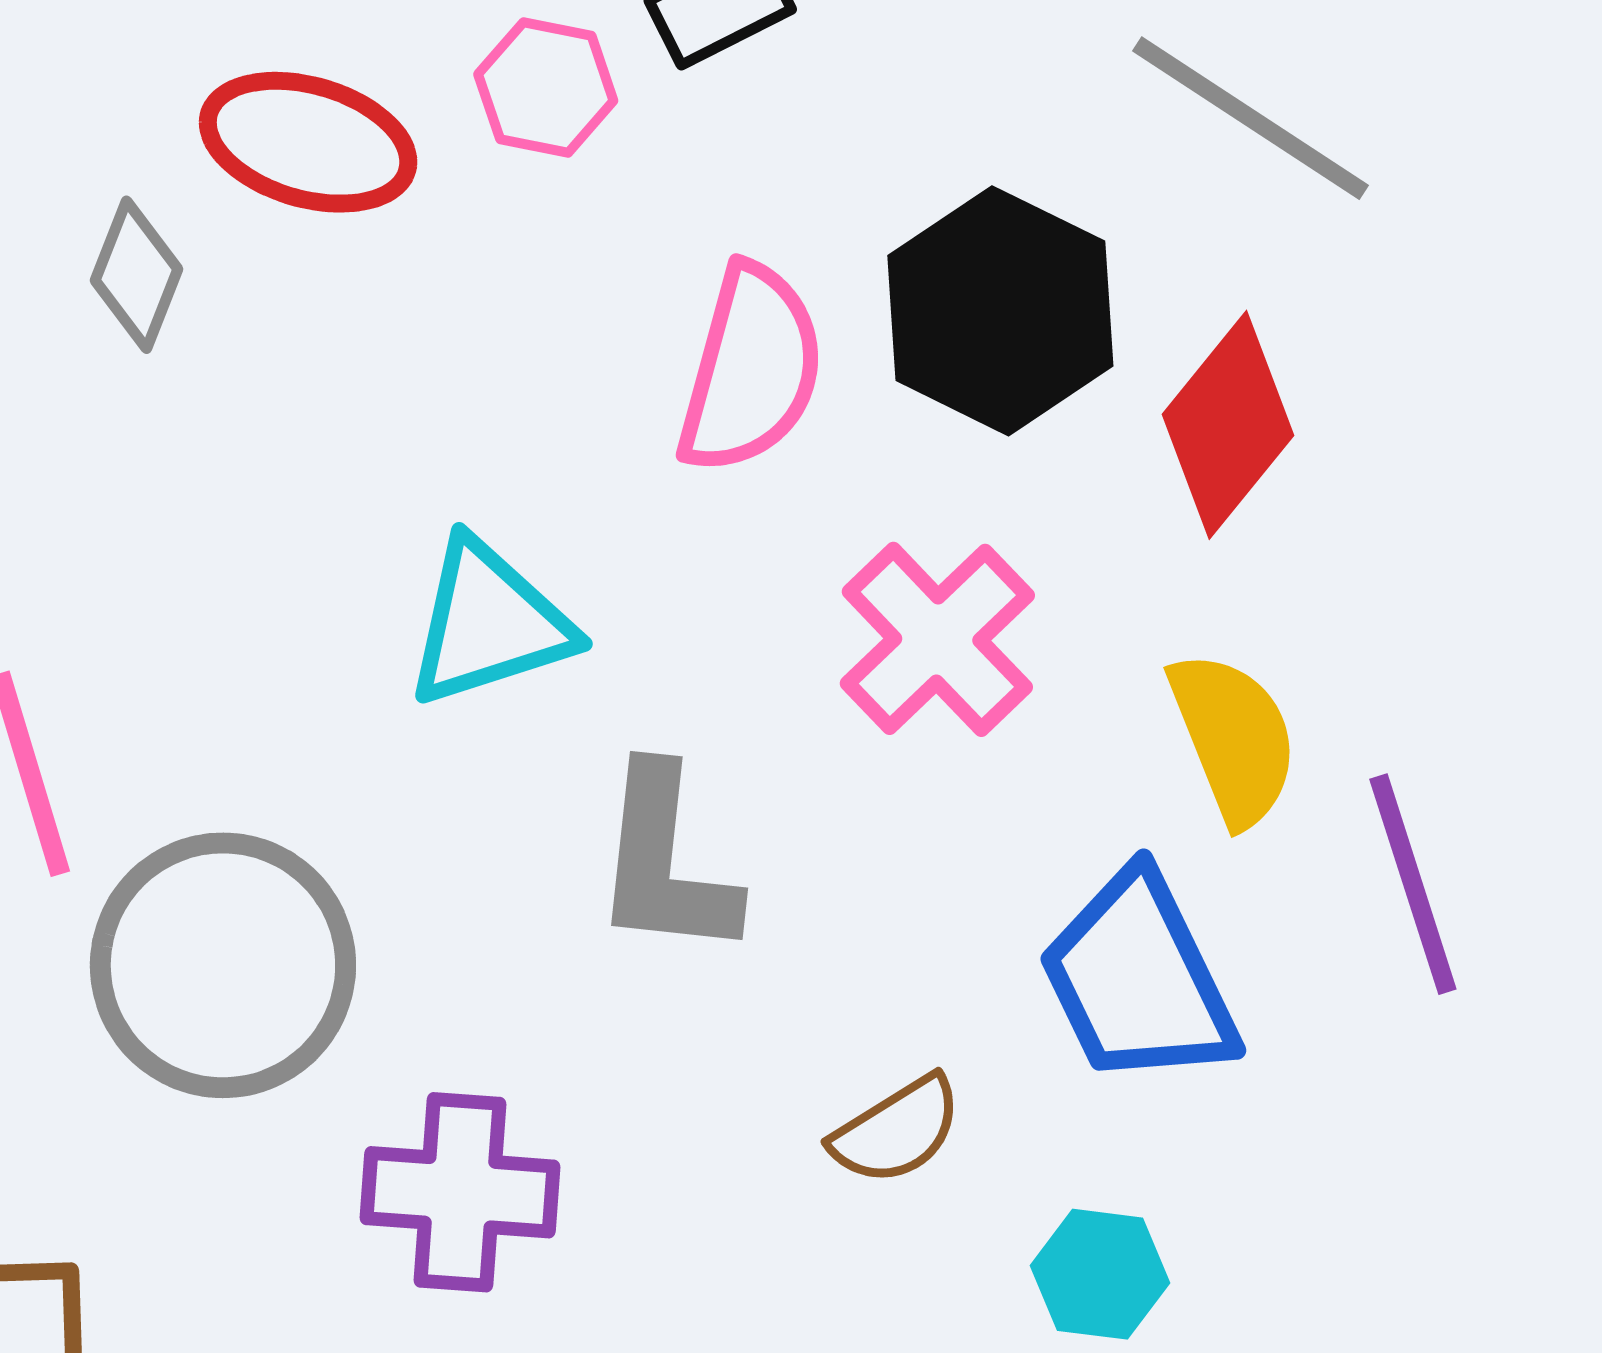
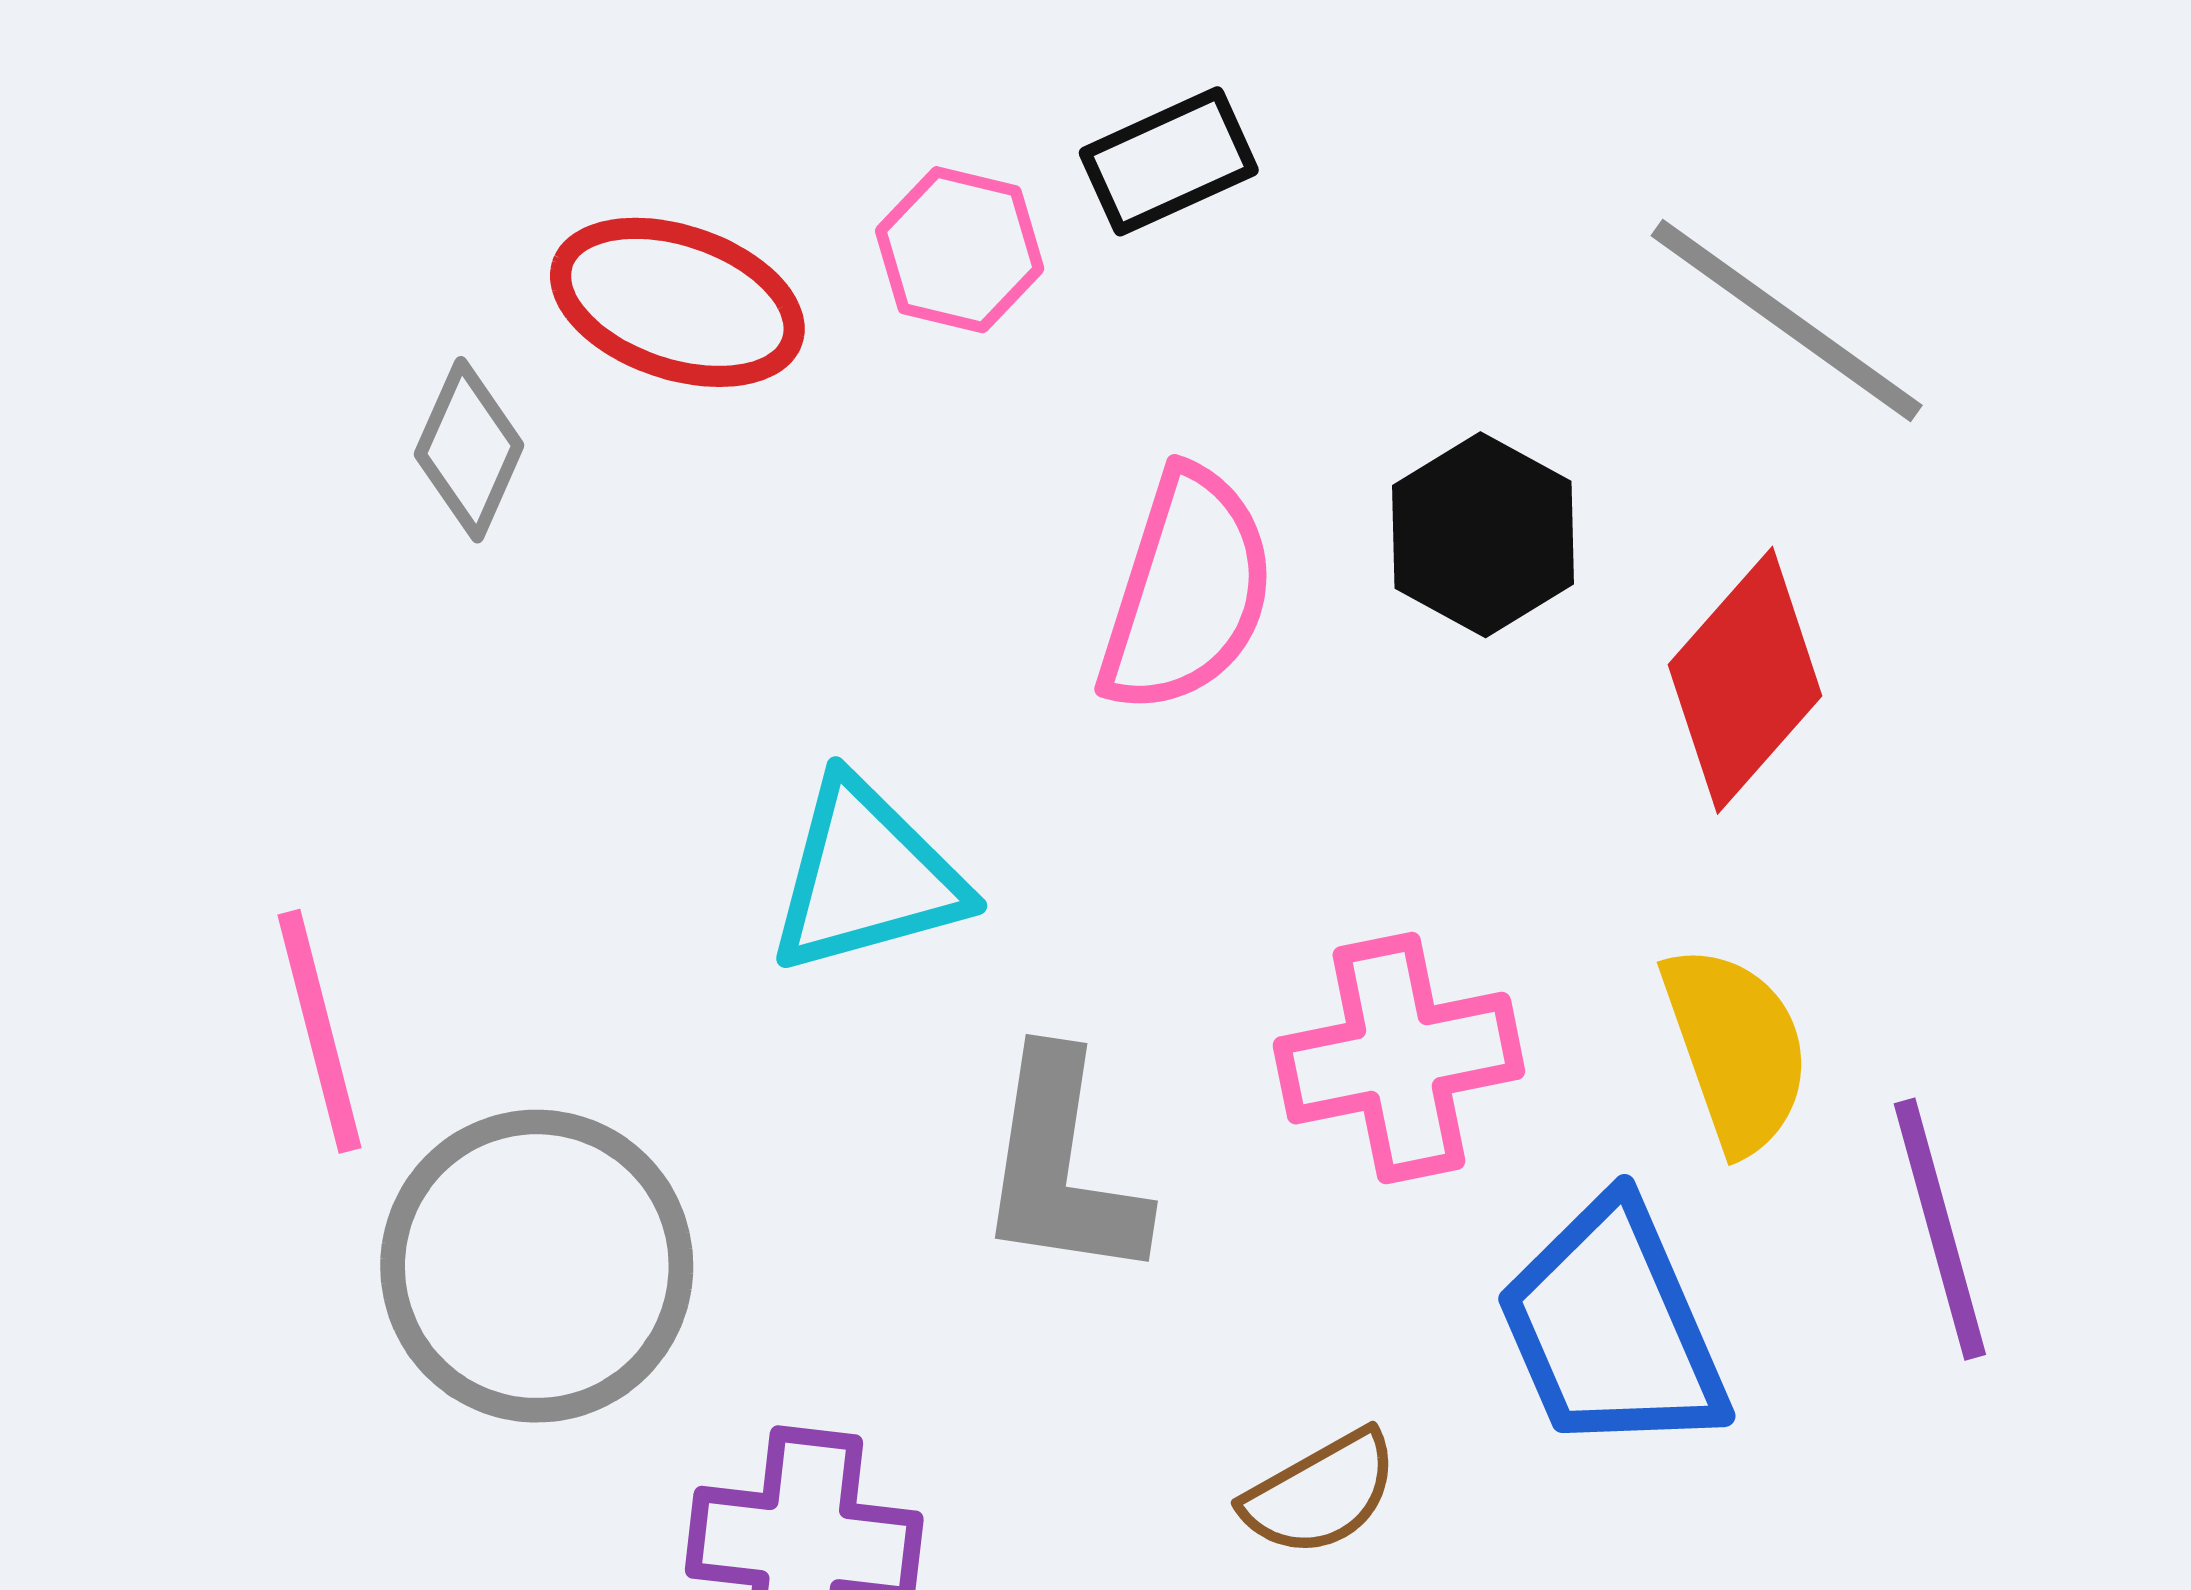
black hexagon: (1000, 311) -> (1483, 535), size x0.7
pink cross: (937, 639) -> (1399, 1058), moved, turned 30

